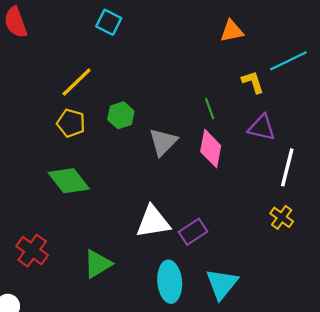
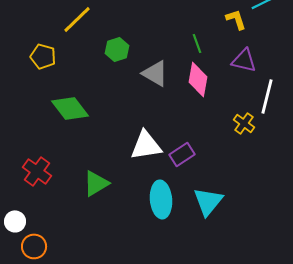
yellow pentagon: (71, 123) -> (43, 56), moved
gray triangle: (163, 142) -> (155, 73), turned -44
yellow cross: (282, 217) -> (244, 123), moved

